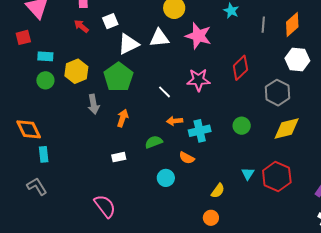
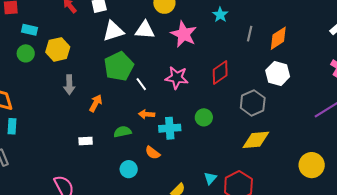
green pentagon: (118, 77) -> (119, 66), moved
green circle: (242, 126) -> (204, 117), moved

